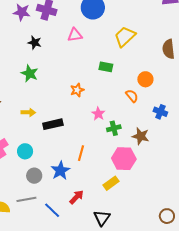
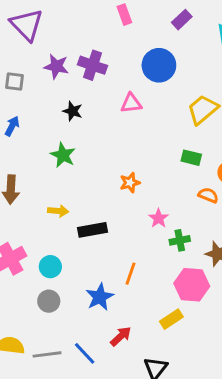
green rectangle: (106, 67) -> (191, 158), moved
orange semicircle: (132, 96) -> (208, 195), turned -32
gray circle: (34, 176) -> (49, 301), moved
gray line: (26, 199) -> (47, 354), moved

